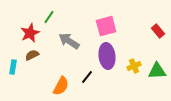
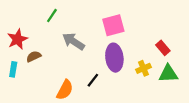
red rectangle: (158, 31) -> (163, 48), moved
red star: (30, 33) -> (17, 39), moved

